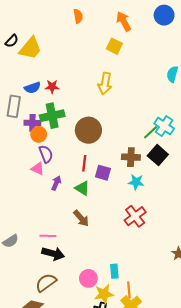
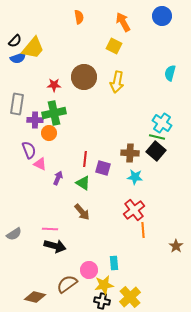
yellow arrow: (105, 84) -> (117, 82), moved
blue semicircle: (32, 88) -> (18, 58), moved
brown circle: (88, 130) -> (84, 77), moved
green line: (151, 132) -> (157, 137), moved, turned 56
orange circle: (39, 134) -> (49, 133), moved
purple semicircle: (46, 154) -> (29, 150), moved
brown semicircle: (46, 283) -> (67, 284), moved
orange line: (129, 290) -> (143, 230), moved

